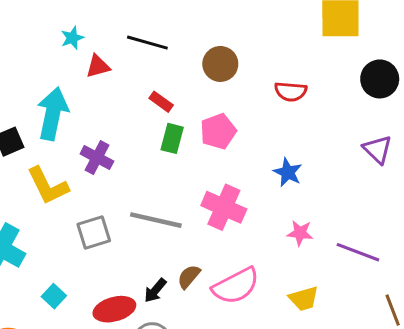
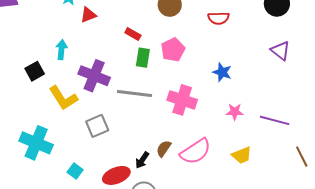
cyan arrow: (53, 114) -> (62, 50), size x0.6
purple cross: (97, 158) -> (94, 76), size x1.4
gray line: (156, 220) -> (134, 93), moved

